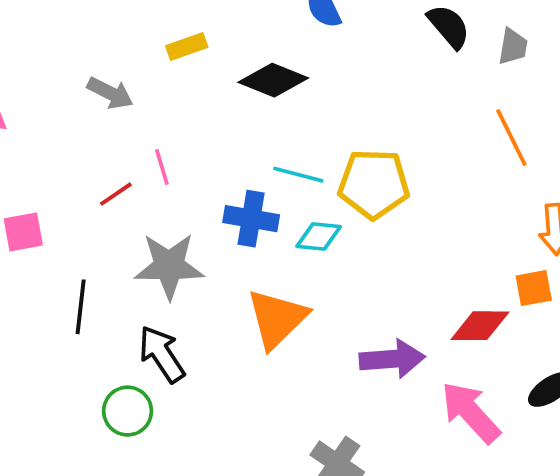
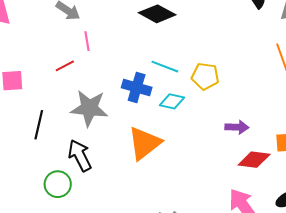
pink line: (162, 167) -> (87, 41), moved
yellow pentagon: (374, 184) -> (205, 76), size x0.7
purple arrow: (392, 359) -> (237, 127), moved, size x0.7

